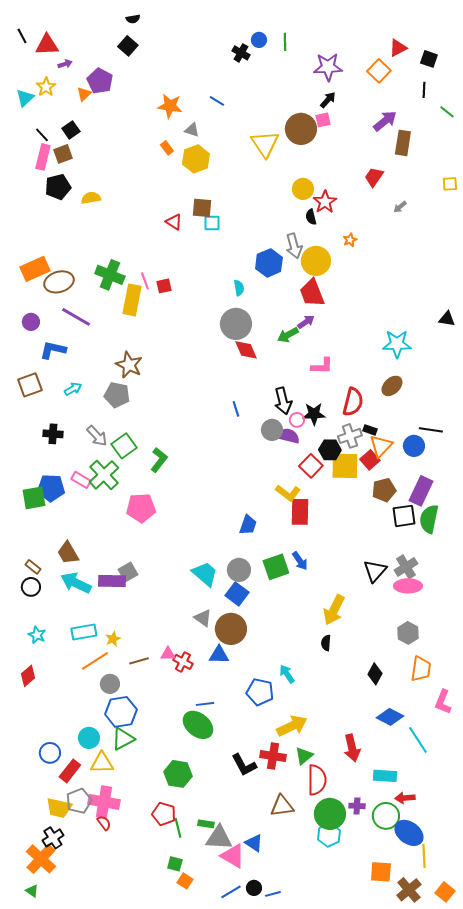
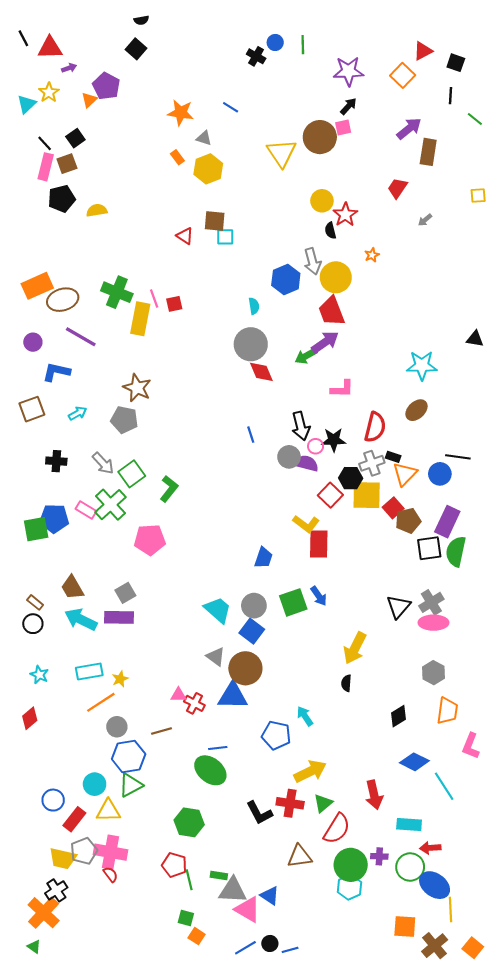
purple arrow: (306, 322) -> (325, 342), size x1.5
red square: (370, 460) -> (393, 508), moved
gray square: (128, 572) -> (125, 593), moved
blue triangle: (219, 655) -> (233, 696), size x1.4
brown line: (139, 661) -> (161, 731), moved
black diamond: (375, 674) -> (398, 716), turned 30
red semicircle: (317, 780) -> (337, 829), turned 32

